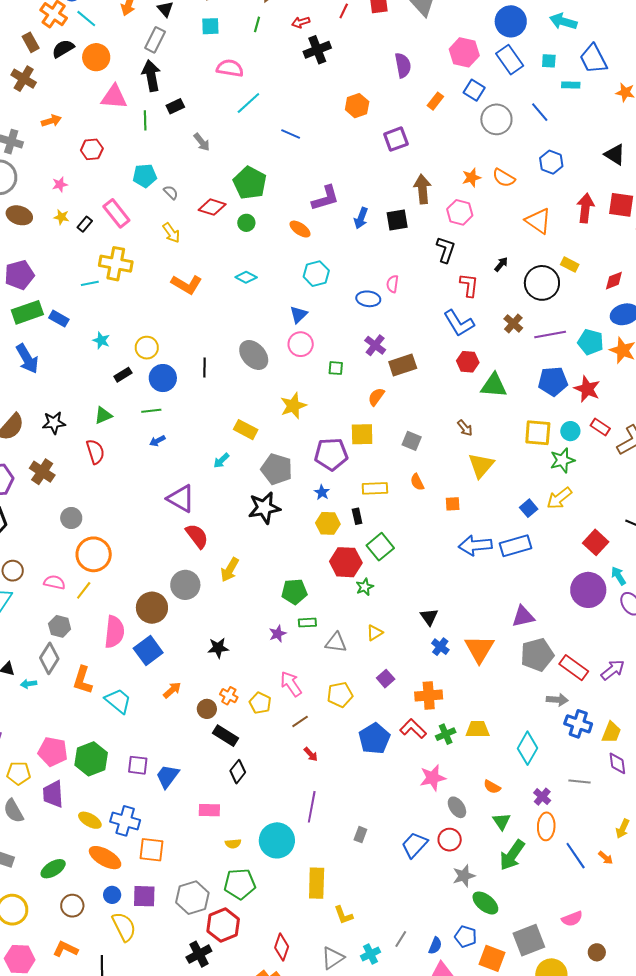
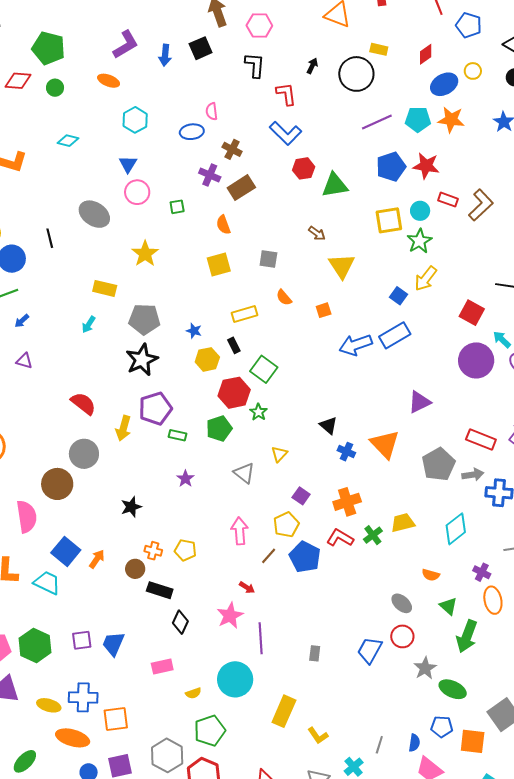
brown cross: (513, 323) -> (232, 149), moved
orange semicircle: (376, 397) -> (223, 225), turned -42
purple pentagon: (331, 454) -> (155, 409), moved
purple triangle: (181, 499) -> (24, 361), moved, size x0.6
green pentagon: (294, 592) -> (219, 429), moved
green rectangle: (307, 623) -> (178, 435), moved, turned 30
gray triangle: (336, 643) -> (244, 473), turned 45
blue square: (148, 651) -> (66, 551), moved
gray pentagon: (537, 655) -> (438, 464), moved
pink arrow: (291, 684) -> (240, 531), moved, turned 44
yellow pentagon: (340, 695) -> (286, 525), moved
brown line: (300, 721) -> (269, 556), moved
cyan diamond: (528, 748) -> (456, 529), turned 36
pink star: (433, 778) -> (230, 616), moved
yellow rectangle: (317, 883) -> (284, 711), turned 36

